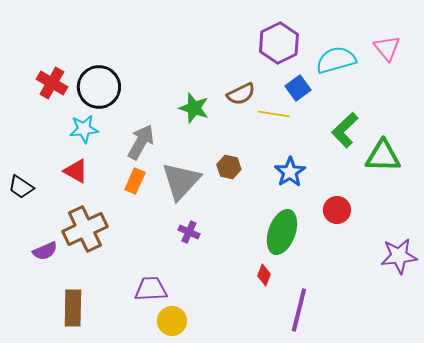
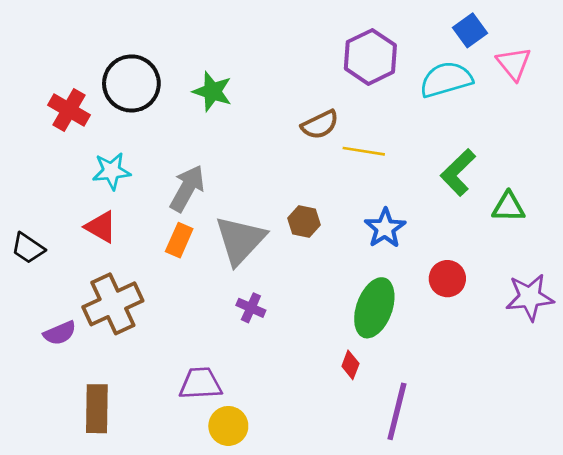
black circle: (99, 87) -> (131, 83), moved
blue square: (298, 88) -> (470, 30), moved
green star: (194, 108) -> (212, 91), moved
green triangle: (383, 156) -> (508, 207), size x0.7
purple star: (399, 256) -> (530, 297), moved

